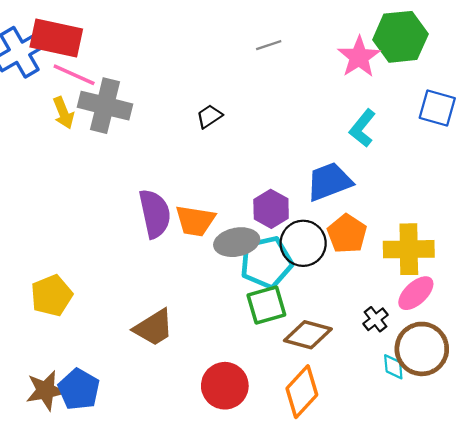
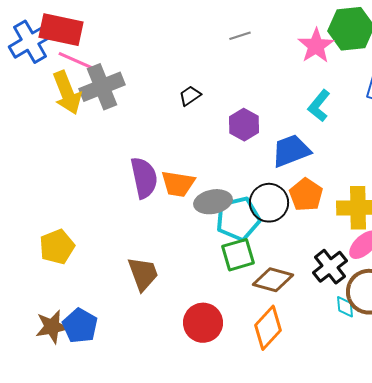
gray cross: (105, 106) -> (102, 87), turned -36
yellow arrow: (63, 113) -> (67, 93), size x1.6
purple hexagon: (271, 209) -> (244, 125), moved
black cross: (376, 319) -> (330, 267), size x1.6
brown trapezoid: (154, 328) -> (143, 274), turned -78

